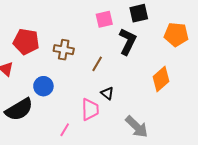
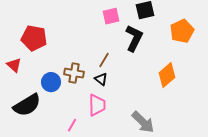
orange pentagon: (176, 34) -> (182, 31), turned -30
brown cross: (64, 50) -> (74, 73), moved
black triangle: (107, 93) -> (101, 79), moved

